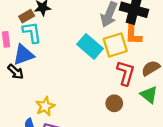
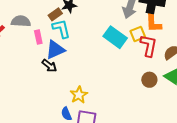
yellow square: (115, 45) -> (138, 34), size x0.7
red L-shape: (126, 73) -> (149, 46), moved
brown circle: (114, 103) -> (149, 80), moved

